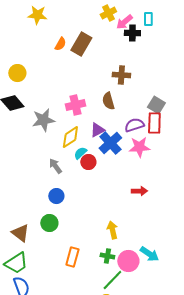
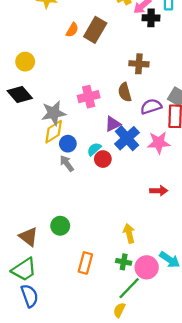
purple semicircle: (134, 125) -> (151, 106), moved
yellow diamond: (70, 137) -> (54, 132), moved
blue circle: (56, 196) -> (68, 144), moved

